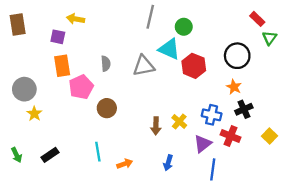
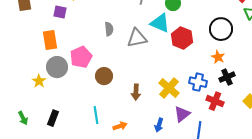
gray semicircle: (106, 64) -> (109, 29), moved
orange rectangle: (62, 66) -> (50, 40), moved
gray circle: (24, 89) -> (57, 67), moved
yellow cross: (179, 121) -> (169, 88), size x1.5
brown arrow: (156, 126) -> (136, 92), moved
purple triangle: (203, 144) -> (182, 114), moved
black rectangle: (50, 155) -> (53, 118), turned -35

